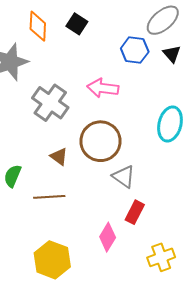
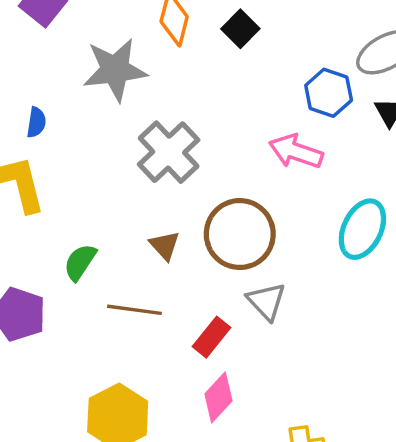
pink arrow: (103, 88) -> (296, 151), moved
red rectangle: (135, 212) -> (212, 337), moved

